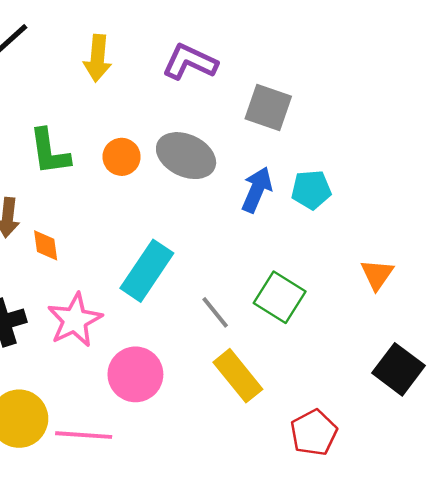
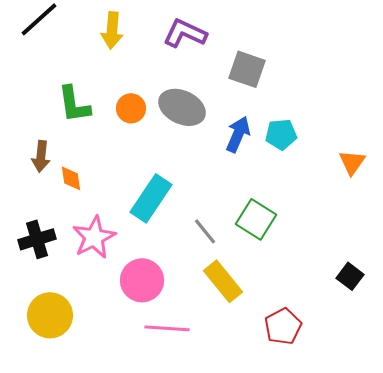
orange triangle: (377, 274) -> (352, 162), moved
black square: (399, 369) -> (350, 276), size x0.7
pink line: (84, 435) -> (167, 328), moved

